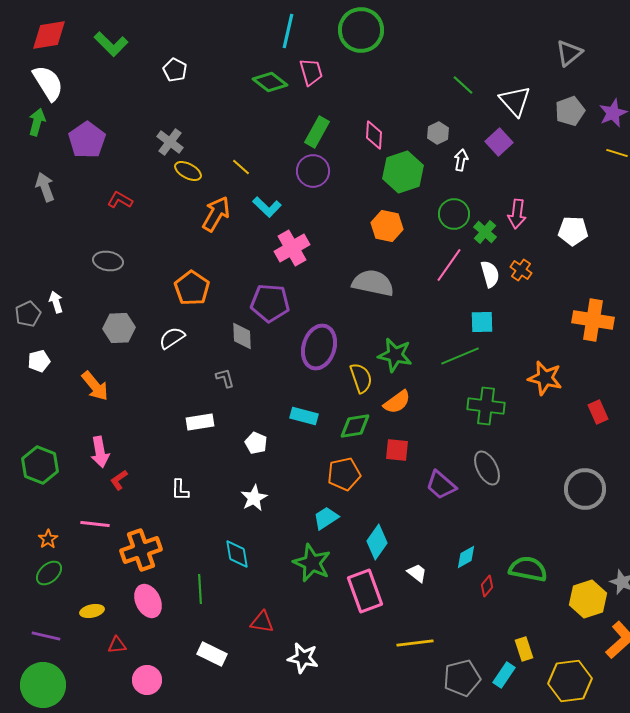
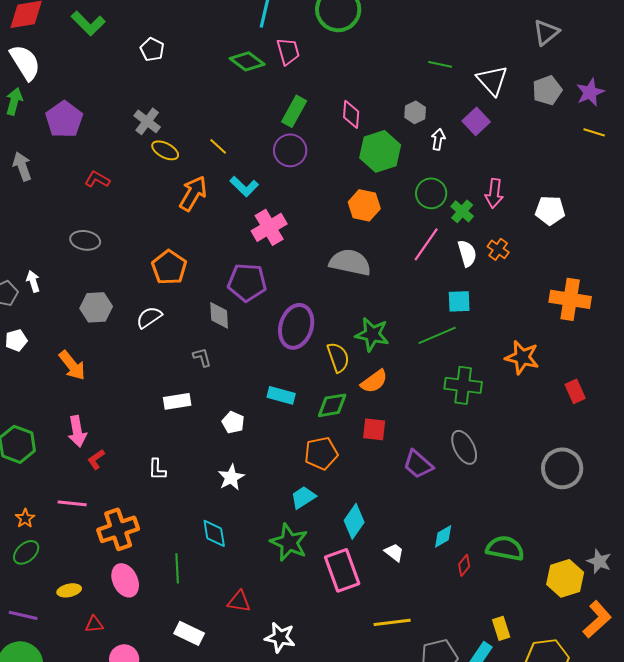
green line: (463, 85) -> (440, 64), turned -30

